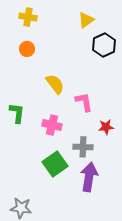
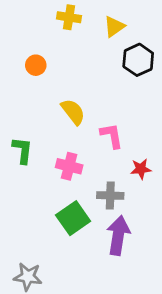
yellow cross: (28, 17) -> (69, 17), moved

